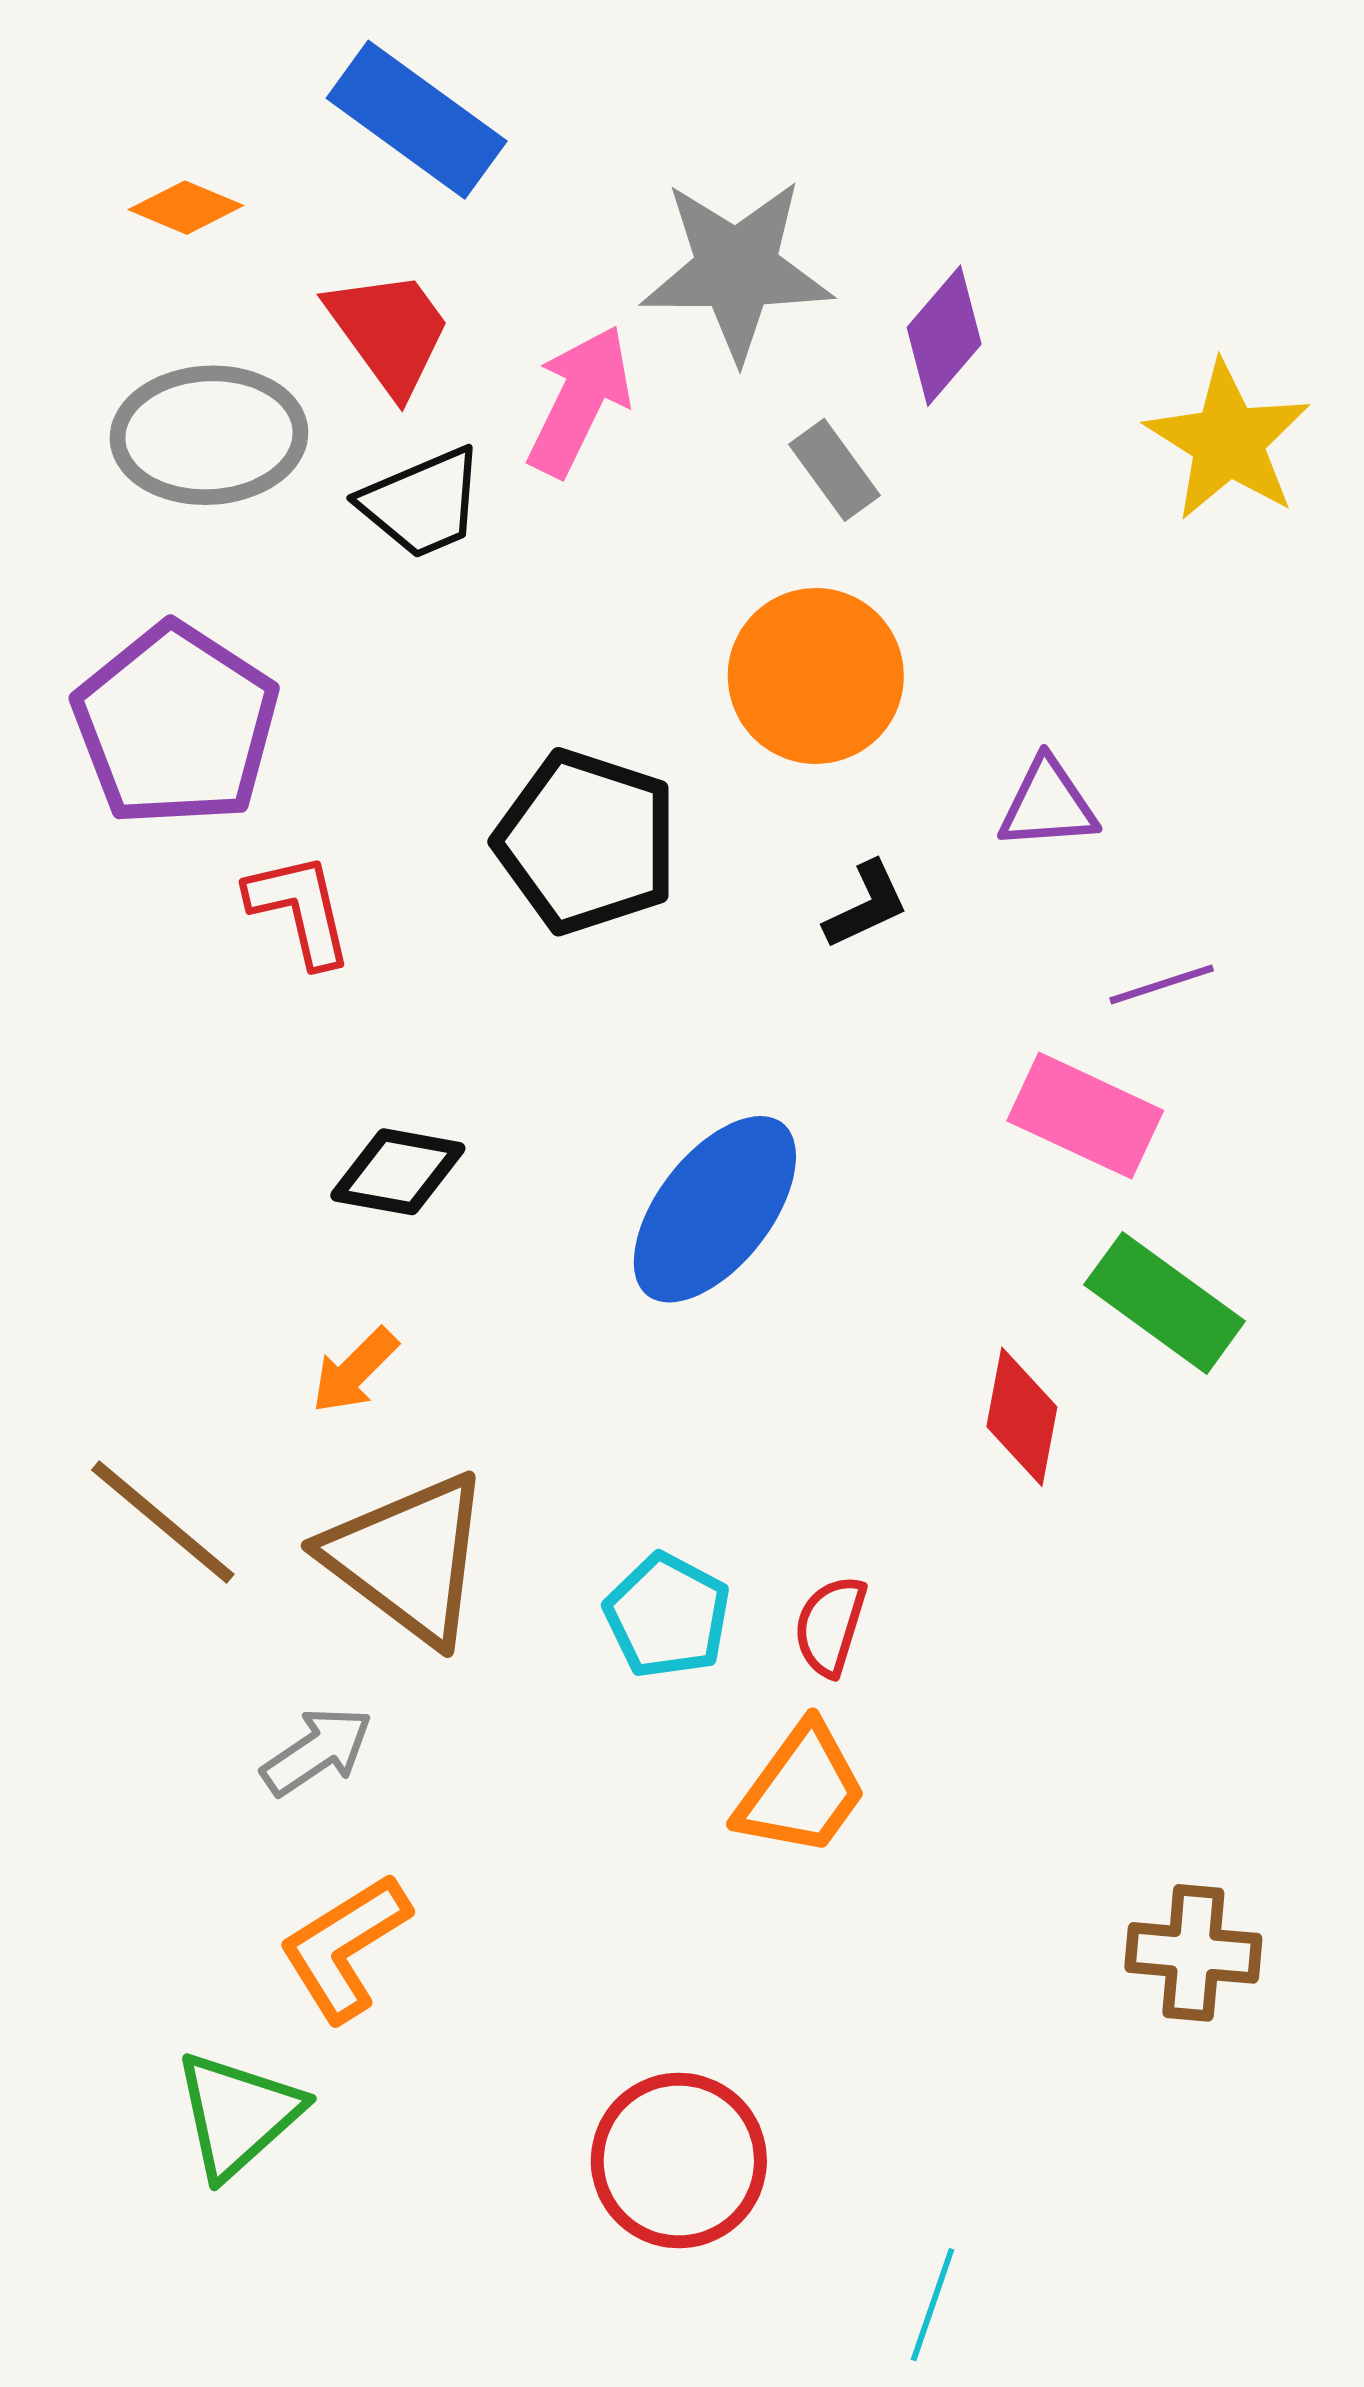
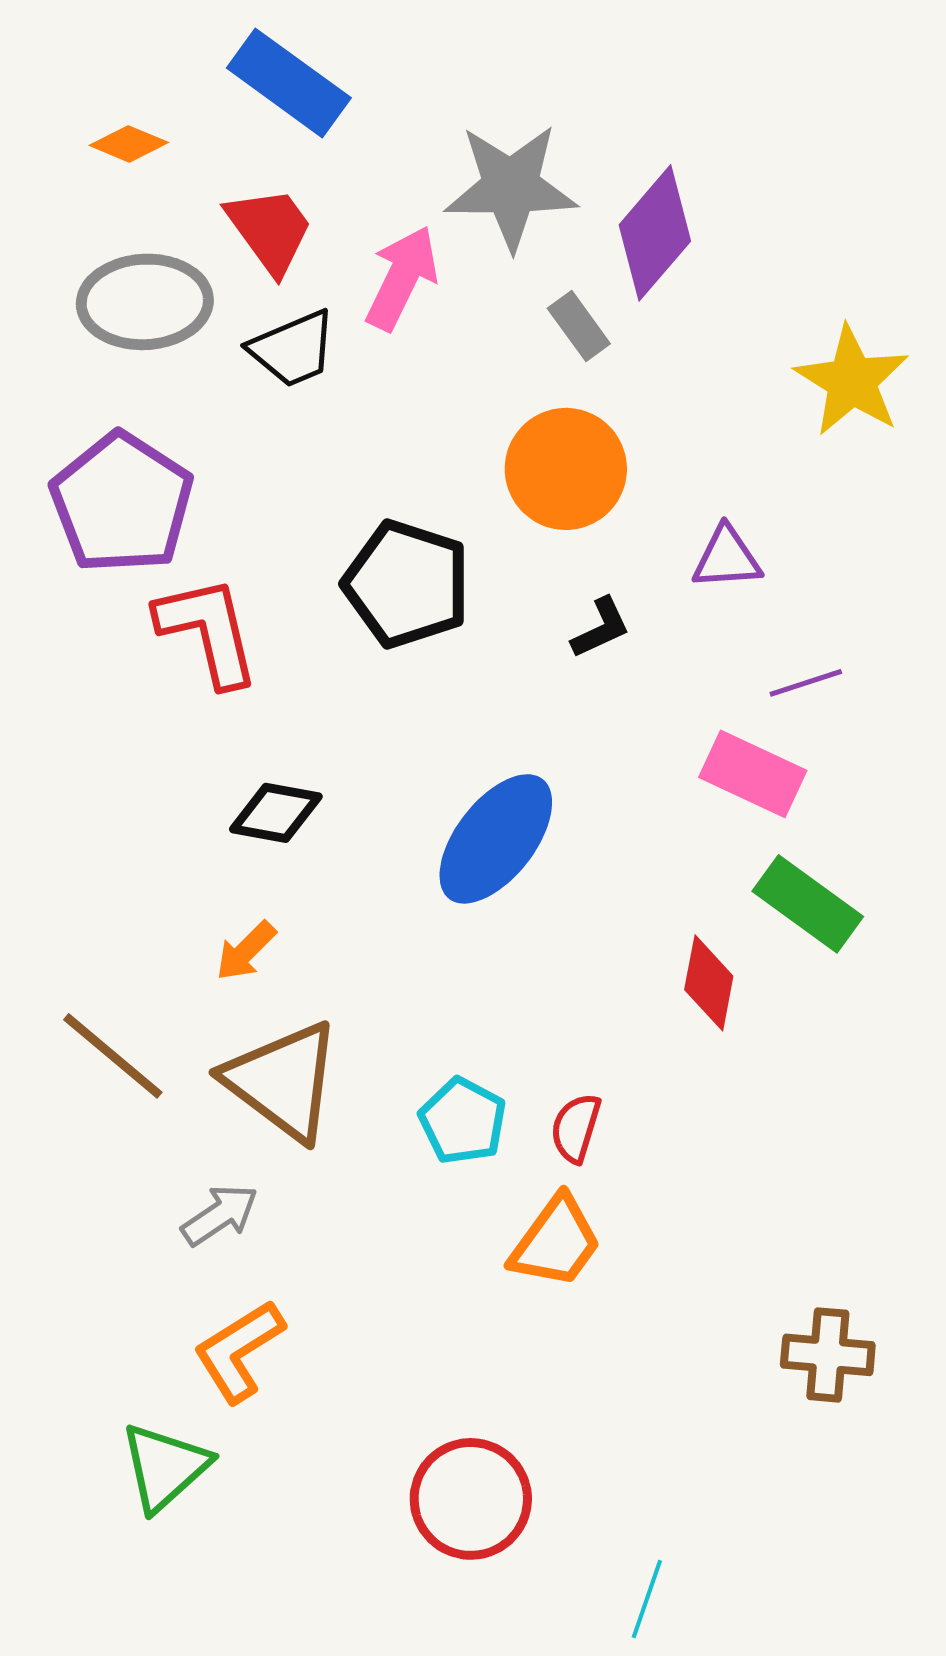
purple diamond: (944, 336) -> (655, 233), size x1.4
yellow star: (1228, 441) -> (852, 381), moved
red L-shape: (300, 909) -> (208, 631), size x1.4

